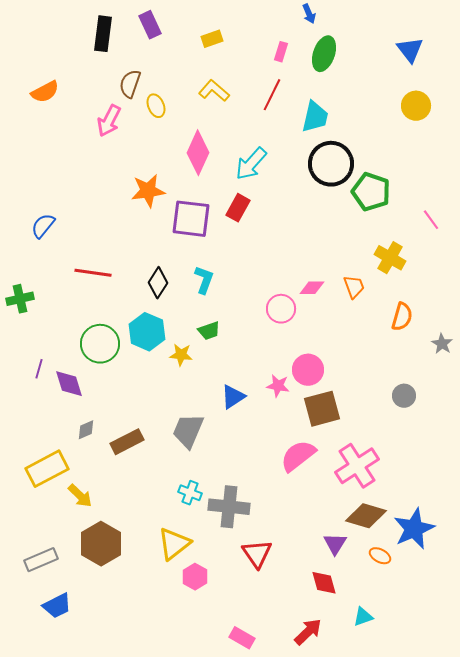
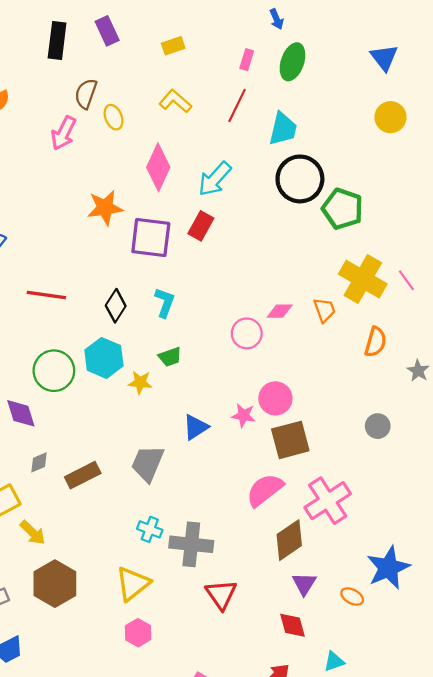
pink line: (431, 220) -> (406, 280), moved
yellow cross: (390, 258) -> (363, 279), size x1.4
brown diamond: (366, 516) -> (289, 540), moved, turned -51
pink hexagon: (195, 577) -> (138, 633), moved

